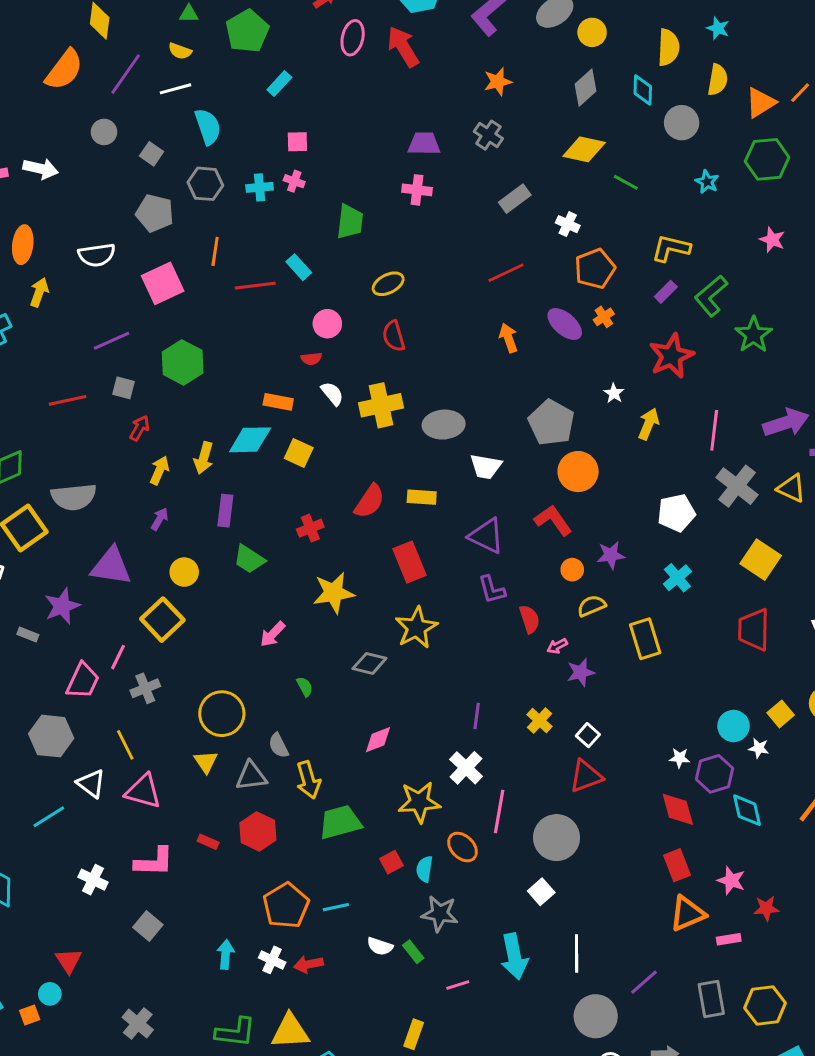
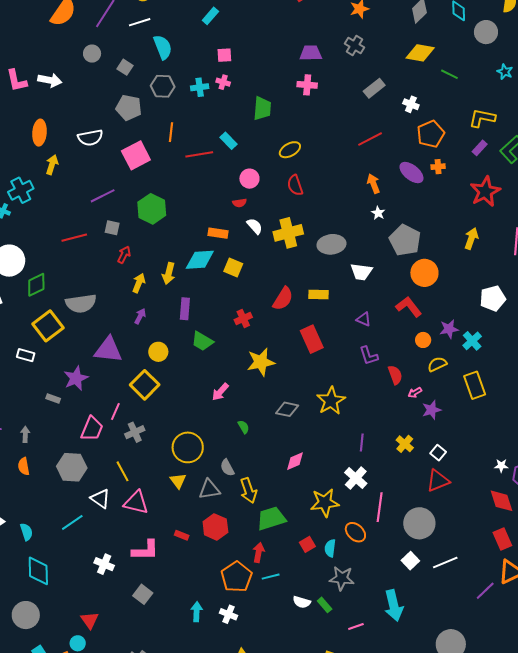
orange cross: (604, 317) -> (438, 167), turned 32
white star: (614, 393) -> (378, 213), moved
purple triangle: (486, 536) -> (364, 319), size x0.6
cyan cross: (677, 578) -> (472, 341), moved
yellow star: (416, 628) -> (331, 401), moved
white line: (577, 953) -> (445, 562), moved, turned 70
red arrow: (308, 964) -> (259, 552), moved, turned 114
purple line: (644, 982) -> (485, 591), moved

